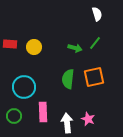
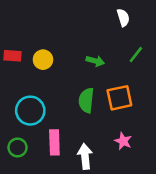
green line: (95, 43) -> (136, 55), moved
pink star: (88, 119) -> (123, 141), moved

